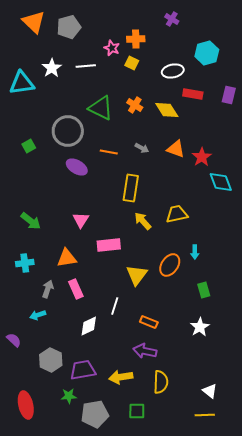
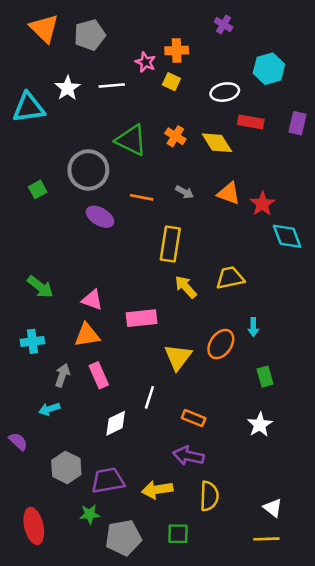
pink triangle: (81, 220) -> (92, 300), moved, turned -42

